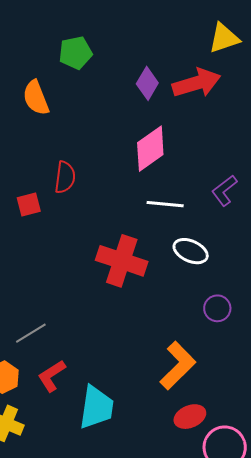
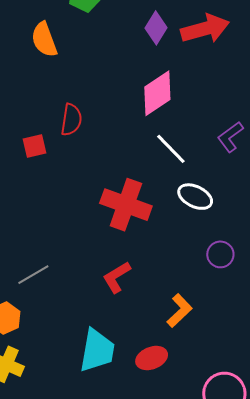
white line: (165, 204) -> (171, 149), turned 39
orange L-shape: (178, 365) -> (180, 311), size x0.7
red L-shape: (52, 376) -> (117, 277), moved
red ellipse: (190, 417) -> (152, 358), moved

